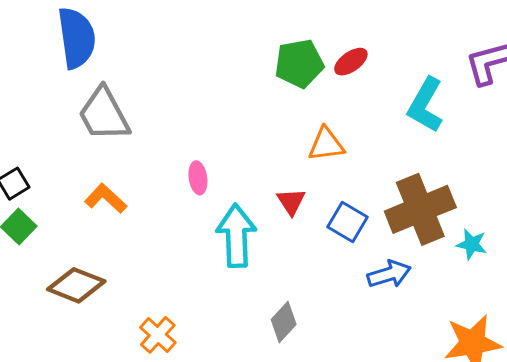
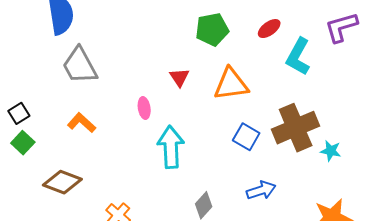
red ellipse: (351, 62) -> (269, 29), moved
orange triangle: (326, 144) -> (231, 84), size x1.4
red triangle: (291, 202) -> (179, 77), moved
blue arrow: (389, 274) -> (261, 190), moved

